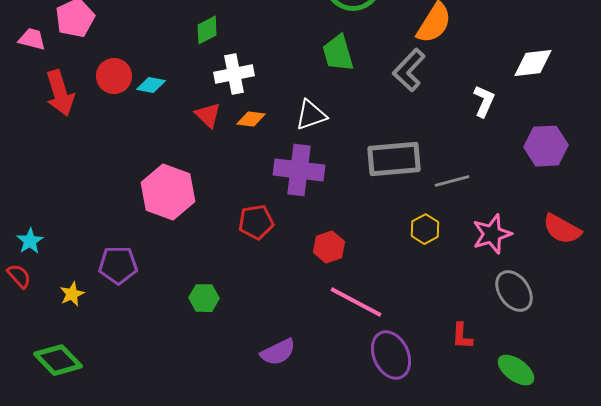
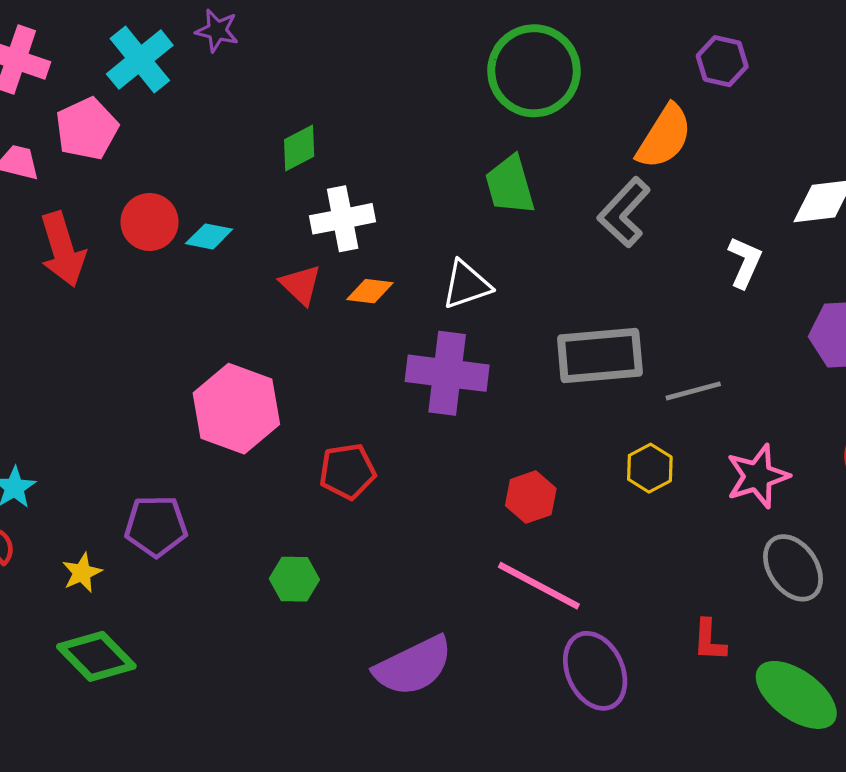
red pentagon: (256, 222) -> (347, 471), moved
red hexagon: (329, 247) -> (531, 497), moved
purple semicircle: (278, 352) -> (413, 666), size x1.4
green diamond: (58, 360) -> (96, 656), moved
green ellipse: (516, 370) -> (796, 695), size x1.4

